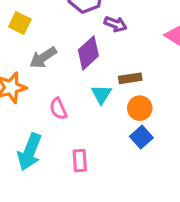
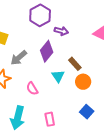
brown rectangle: (130, 78) -> (75, 64), turned 64
blue square: (141, 137) -> (87, 112), moved

